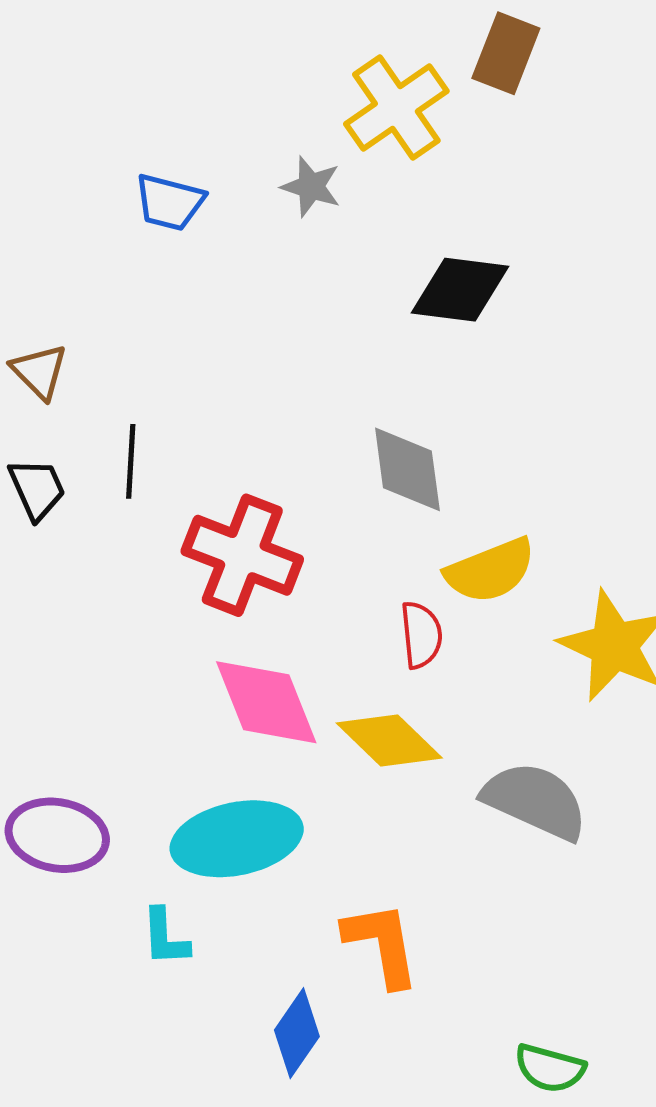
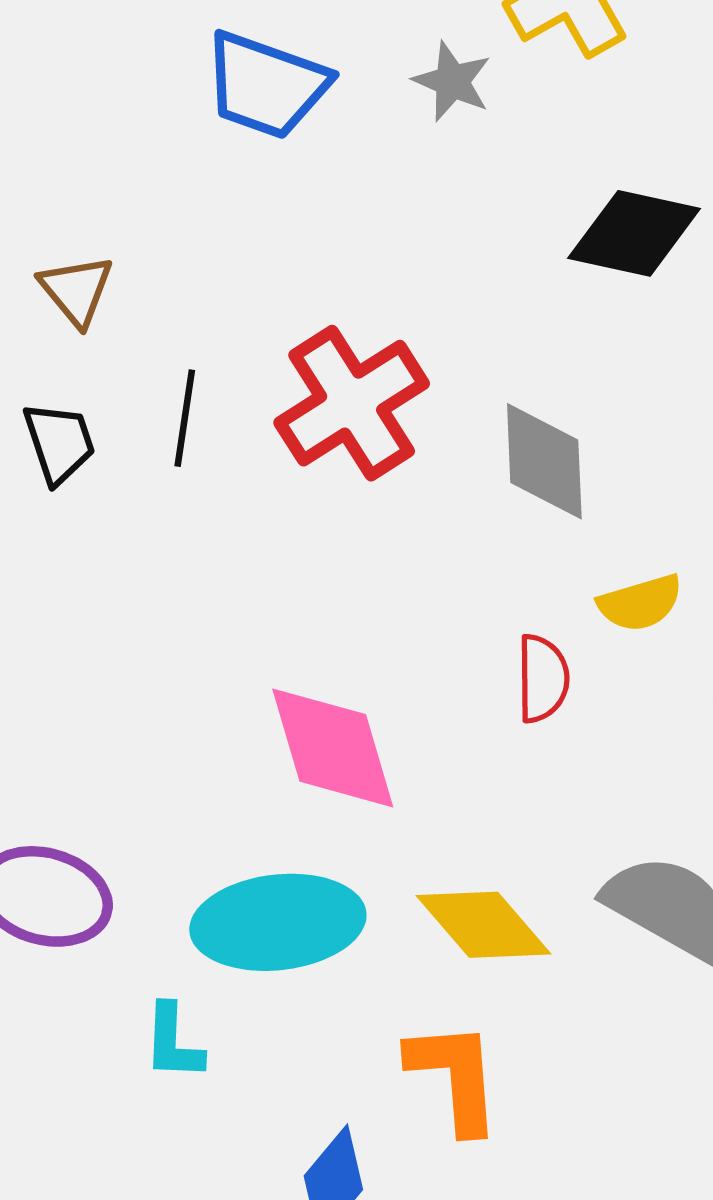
blue trapezoid: (170, 202) -> (266, 85), size x1.4
red cross: (242, 555) -> (352, 403), moved, turned 31
yellow semicircle: (490, 571) -> (640, 603), size x0.7
yellow diamond: (389, 740) -> (483, 925), moved

